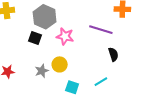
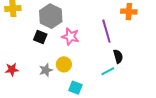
purple line: (101, 30) -> (106, 31), turned 55
cyan line: (101, 82) -> (108, 71), moved

